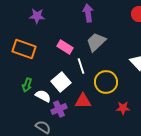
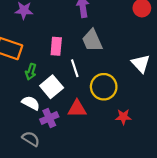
gray trapezoid: (96, 42) -> (92, 40), turned -70
pink rectangle: (65, 47) -> (56, 46), turned 63
green arrow: (27, 85) -> (31, 72), moved

